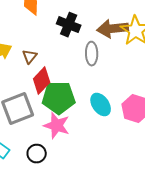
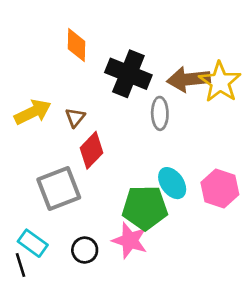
black cross: (69, 25) -> (128, 74), size x1.4
green pentagon: (59, 98) -> (145, 208), moved
pink star: (57, 126) -> (130, 240), moved

